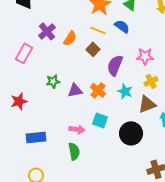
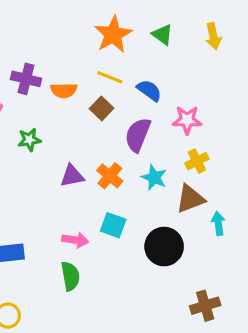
blue semicircle: (122, 26) -> (149, 90), moved
purple cross: (47, 31) -> (26, 79), turned -36
orange semicircle: (70, 38) -> (64, 90), turned 56
green star: (53, 81) -> (29, 140), moved

